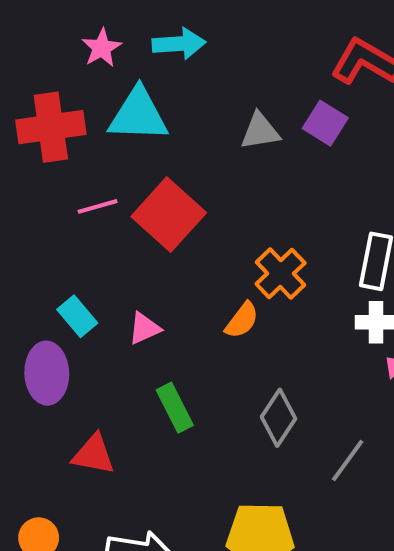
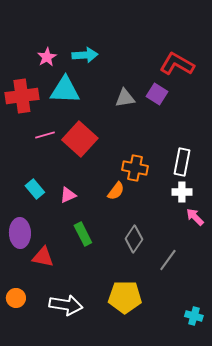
orange cross: (281, 273) -> (135, 168), turned -35
purple ellipse: (47, 373) -> (20, 233), moved

